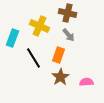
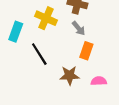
orange rectangle: (58, 55) -> (86, 51), moved
brown star: (60, 77) -> (70, 75), turned 30

